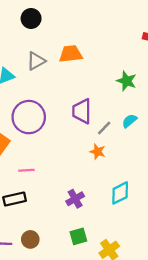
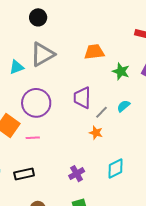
orange trapezoid: (71, 54) -> (94, 52), moved
gray triangle: (36, 61) -> (42, 54), size x1.5
pink line: (26, 170) -> (33, 138), moved

